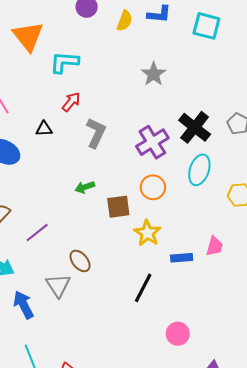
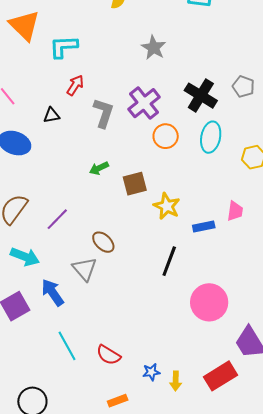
purple cross: (152, 142) -> (144, 103), moved
orange circle: (153, 187) -> (166, 136), moved
pink circle: (178, 334) -> (209, 302), size x1.6

